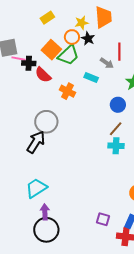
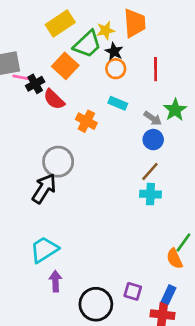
yellow rectangle: (47, 18) -> (60, 23), size x1.5
orange circle: (72, 37) -> (116, 69), moved
green trapezoid: (68, 55) -> (87, 44), moved
black cross: (29, 63) -> (35, 84), turned -32
gray arrow: (107, 63) -> (153, 118), moved
black circle: (46, 230) -> (96, 304), moved

